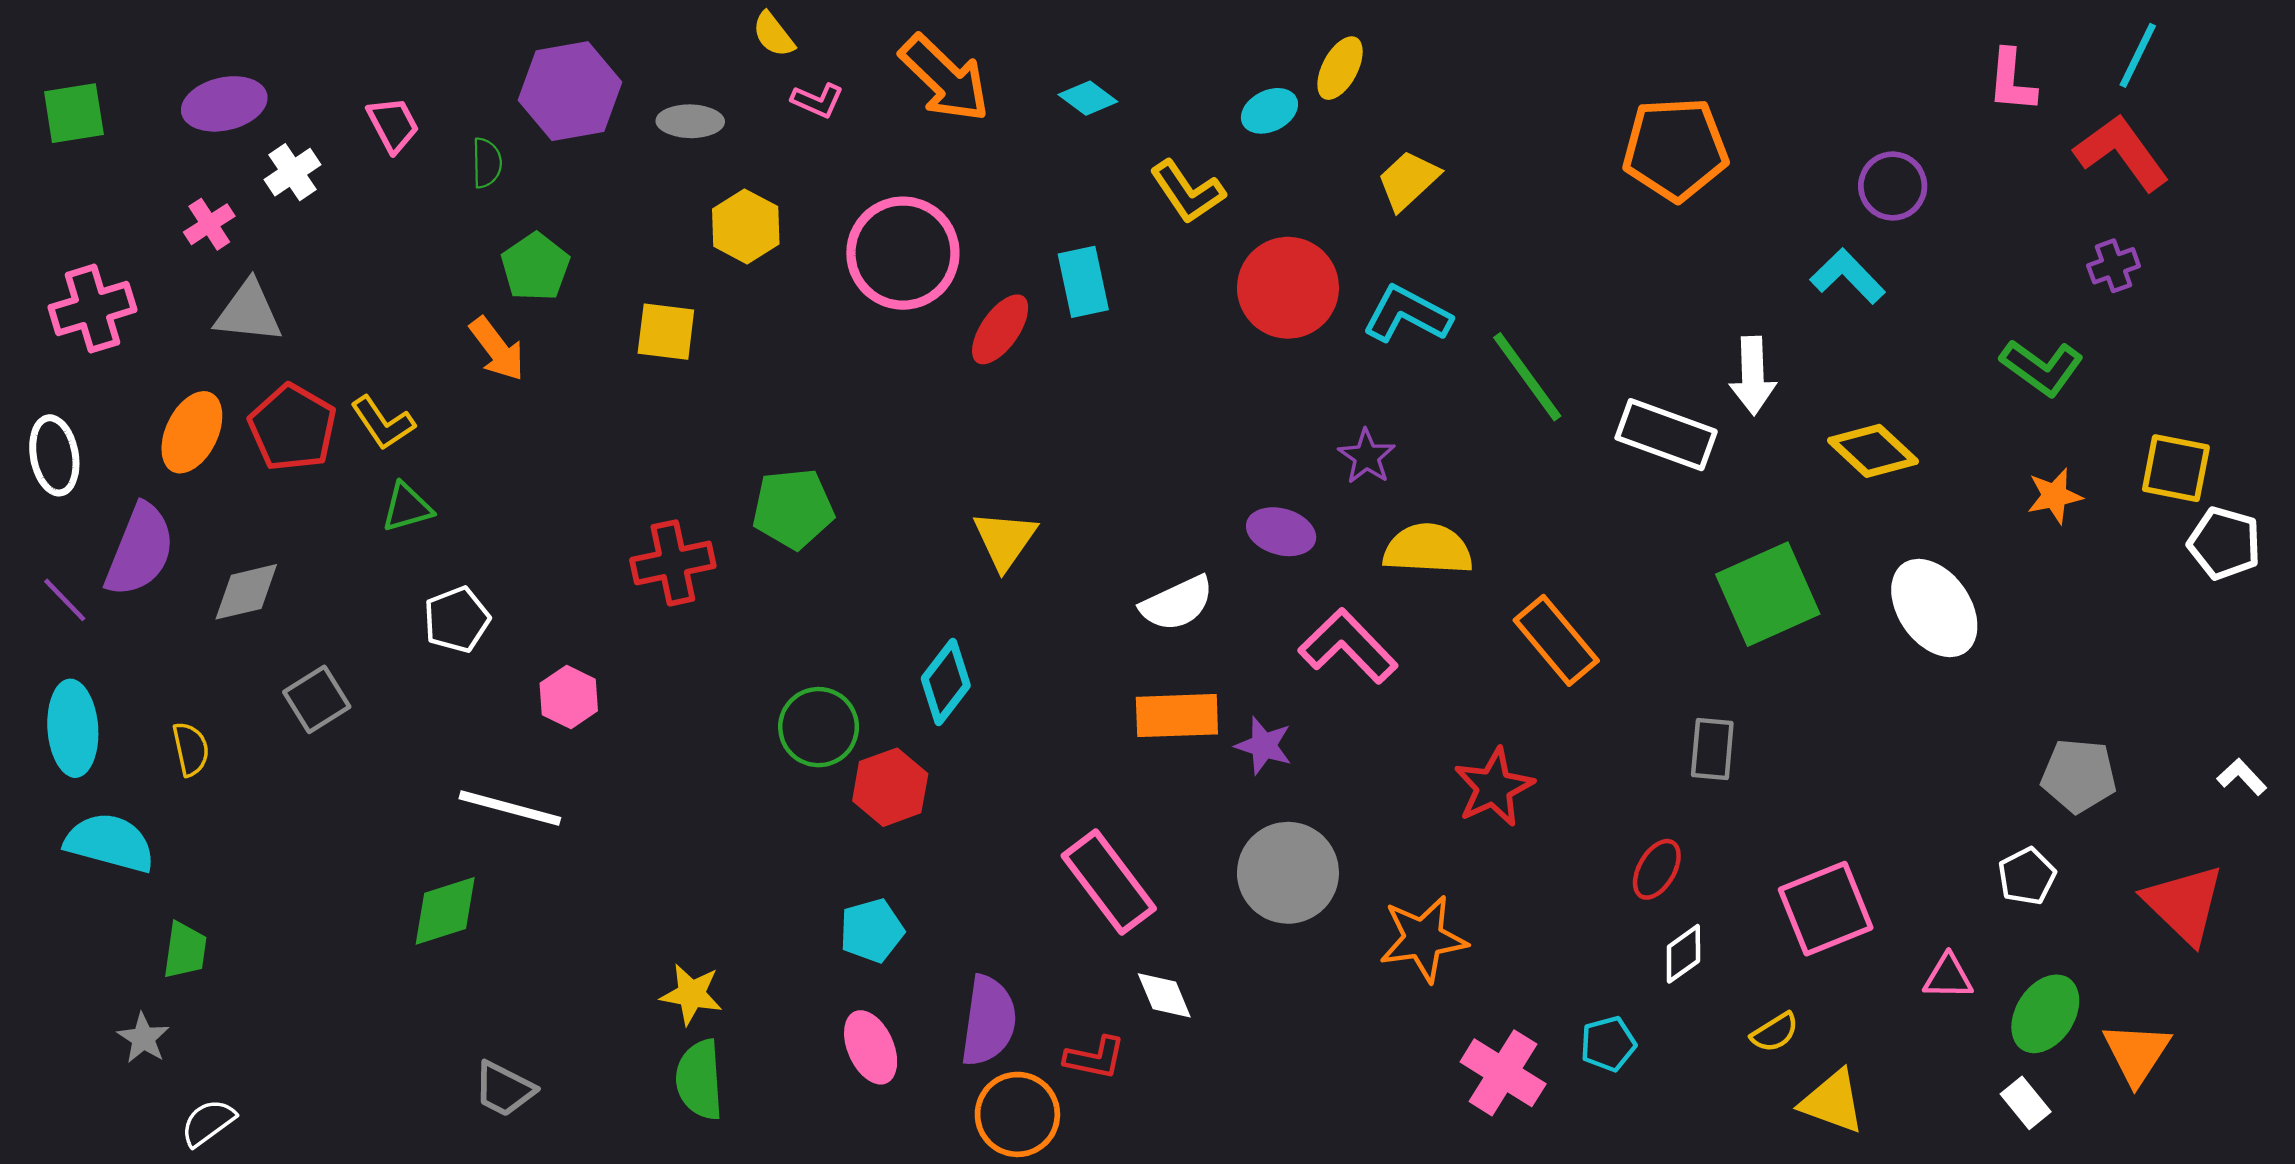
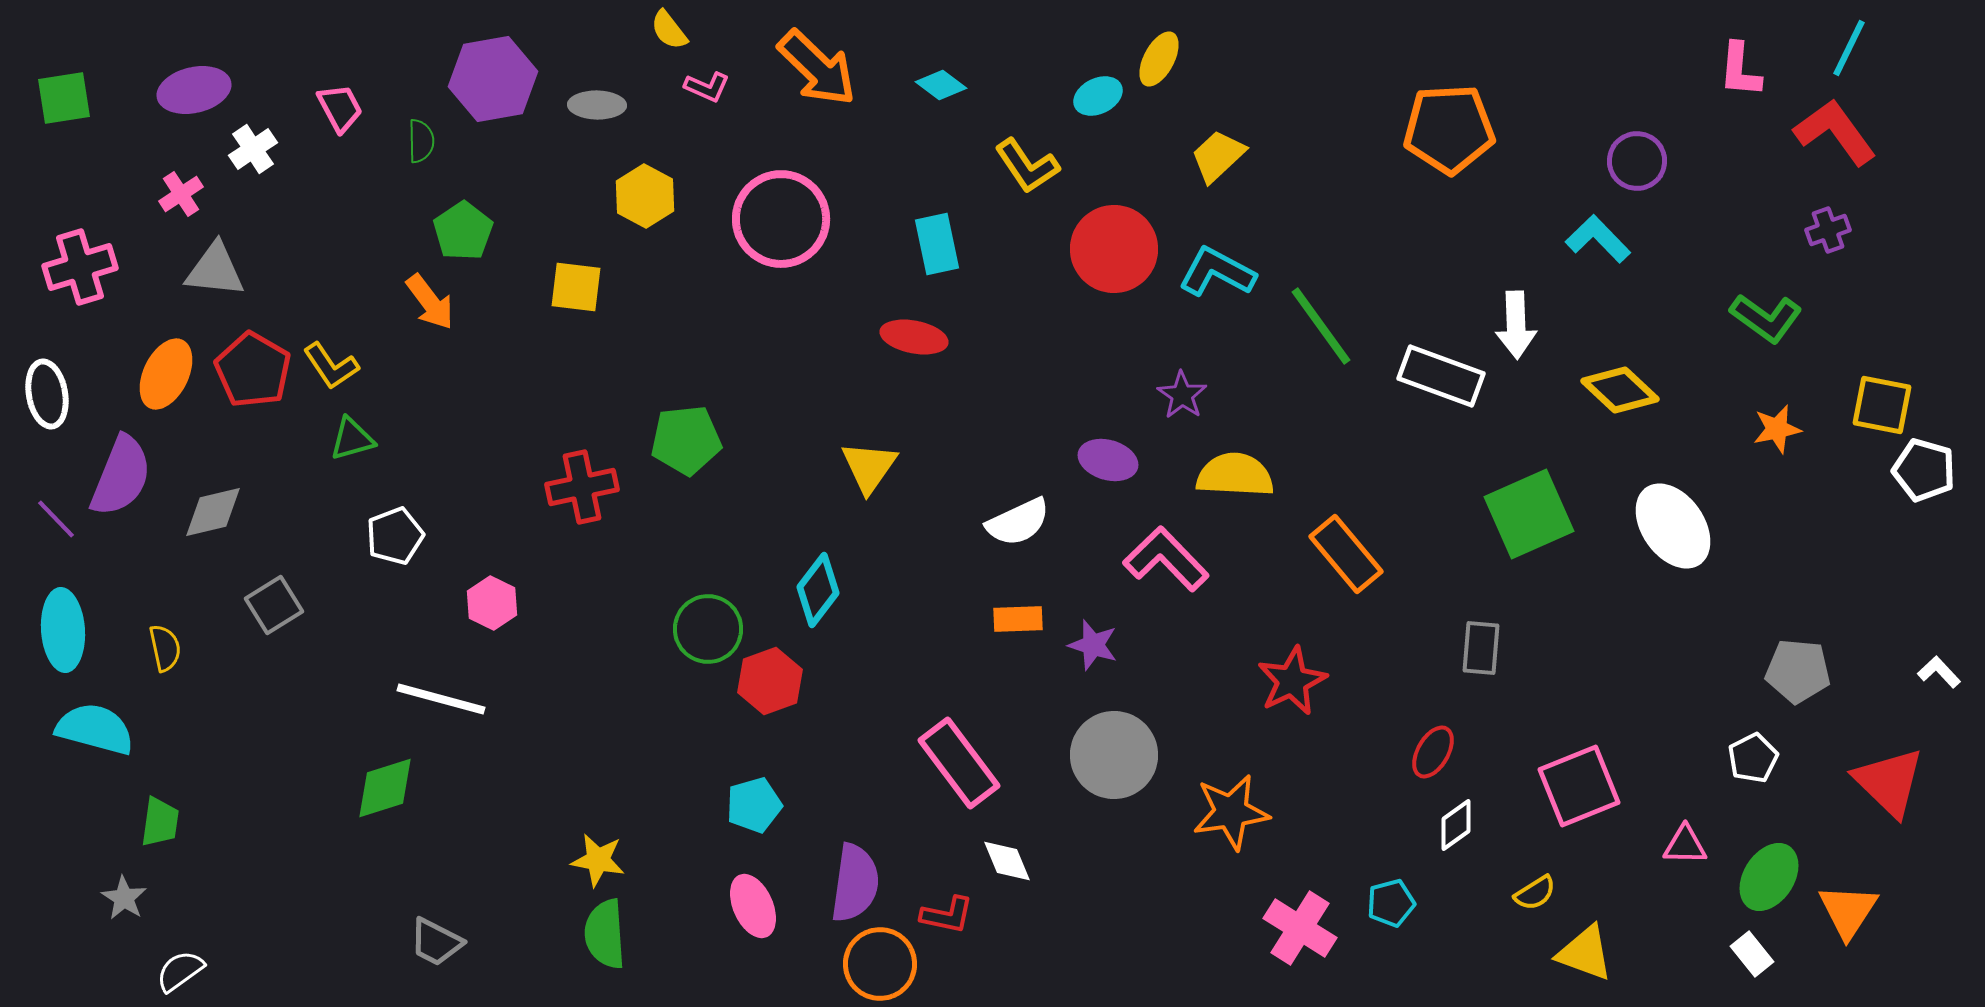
red ellipse: (1000, 329) -> (914, 337), moved, turned 66
orange rectangle: (1177, 716) -> (1018, 619), size x0.7

